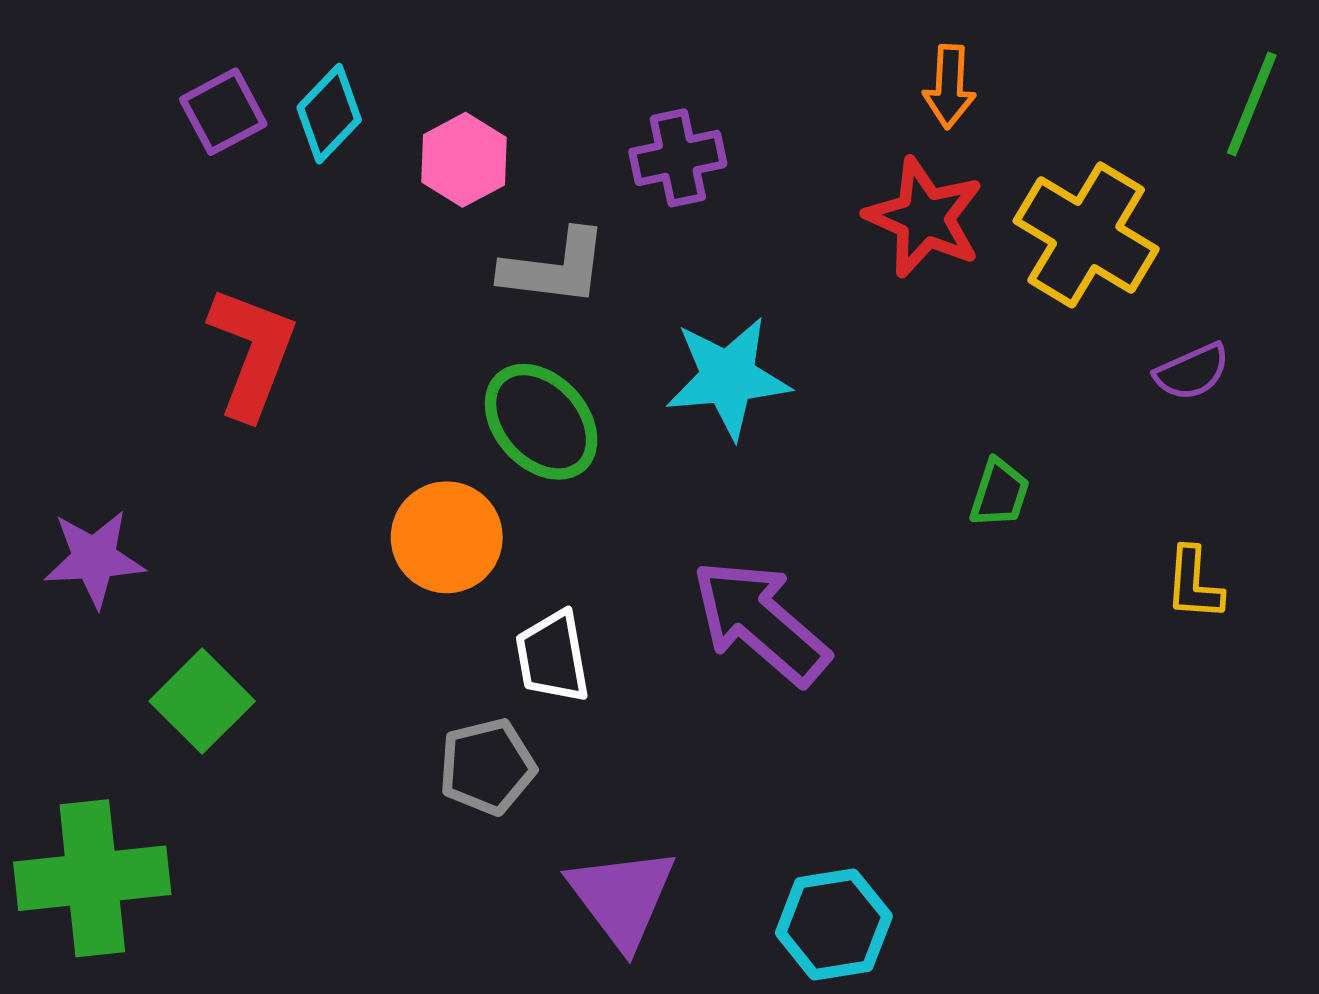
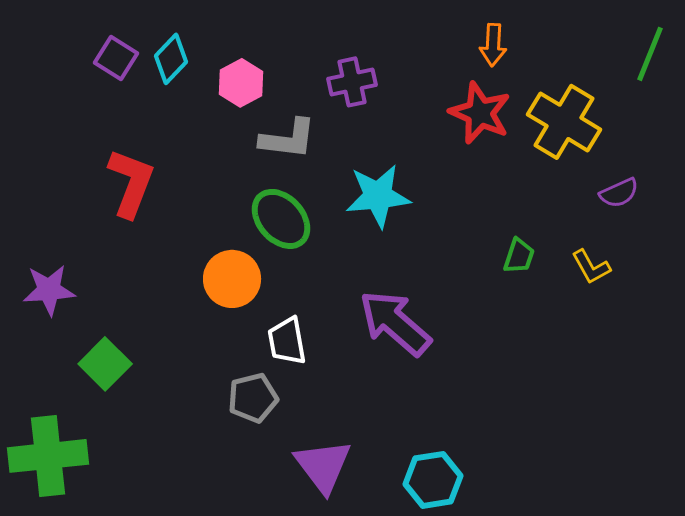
purple square: (223, 112) -> (116, 58), turned -30
yellow L-shape: (1194, 584) -> (591, 267), moved, turned -33

